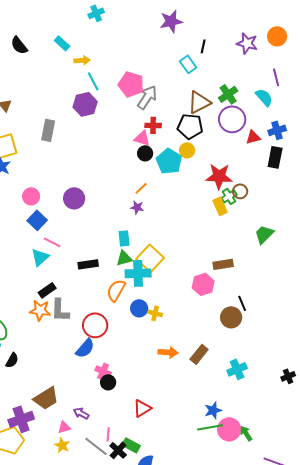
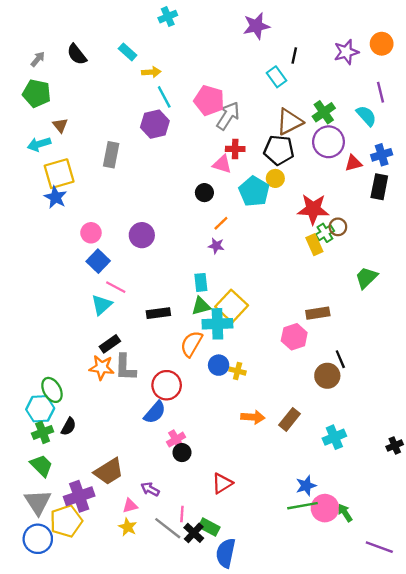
purple star: (247, 43) -> (346, 52), turned -30
black circle: (145, 153) -> (204, 193), moved
pink cross: (103, 371) -> (176, 440), turned 35

